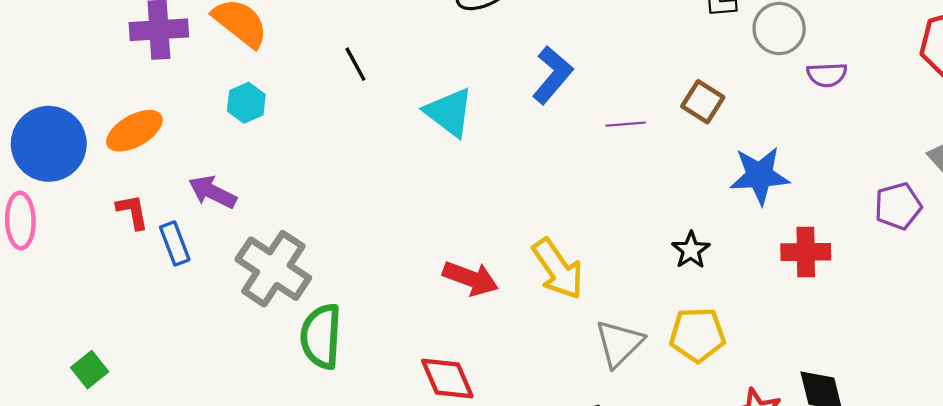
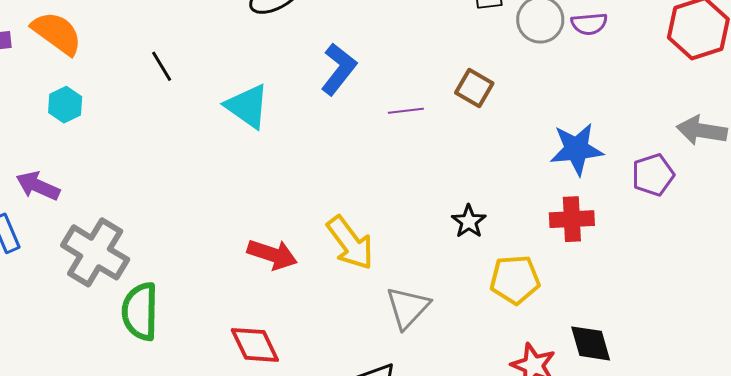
purple semicircle: (827, 75) -> (589, 24), moved
blue star: (760, 175) -> (577, 149), moved
yellow pentagon: (697, 335) -> (515, 280), moved

